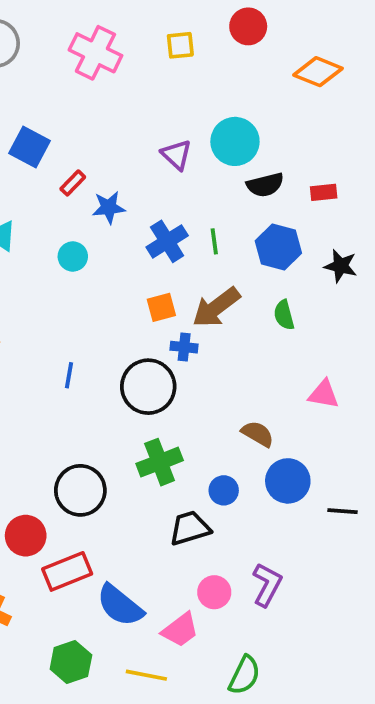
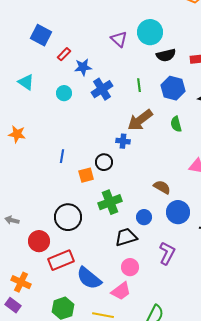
blue cross: (167, 241) -> (102, 89), moved
orange square: (161, 307) -> (86, 175), moved
black circle: (148, 387) -> (104, 162), size x0.6
purple L-shape: (267, 585) -> (167, 253), moved
pink circle: (214, 592) -> (130, 267), moved

